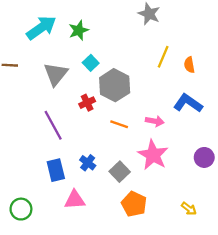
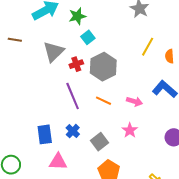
cyan square: (91, 63) -> (88, 37), moved
red cross: (87, 103) -> (76, 64), moved
purple line: (53, 125) -> (73, 96), moved
pink star: (153, 155) -> (130, 130), size x0.6

